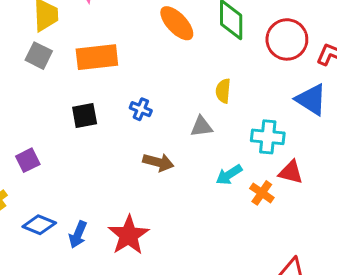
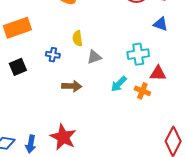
yellow semicircle: (223, 91) -> (78, 38), moved
blue triangle: (311, 100) -> (161, 24), size x0.7

